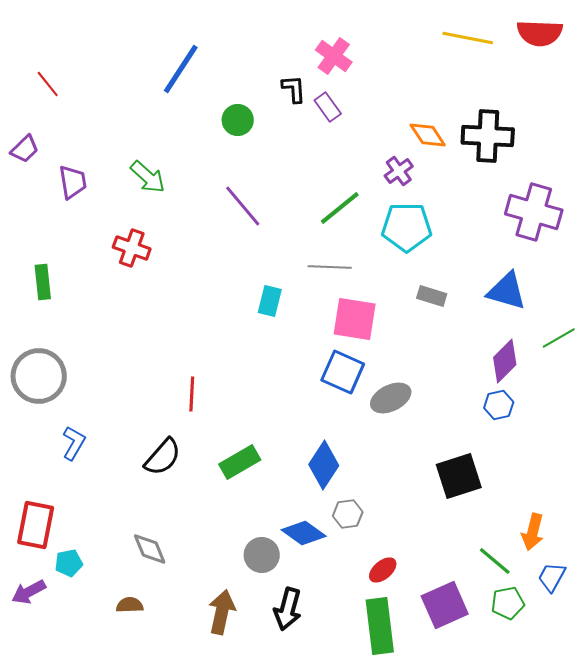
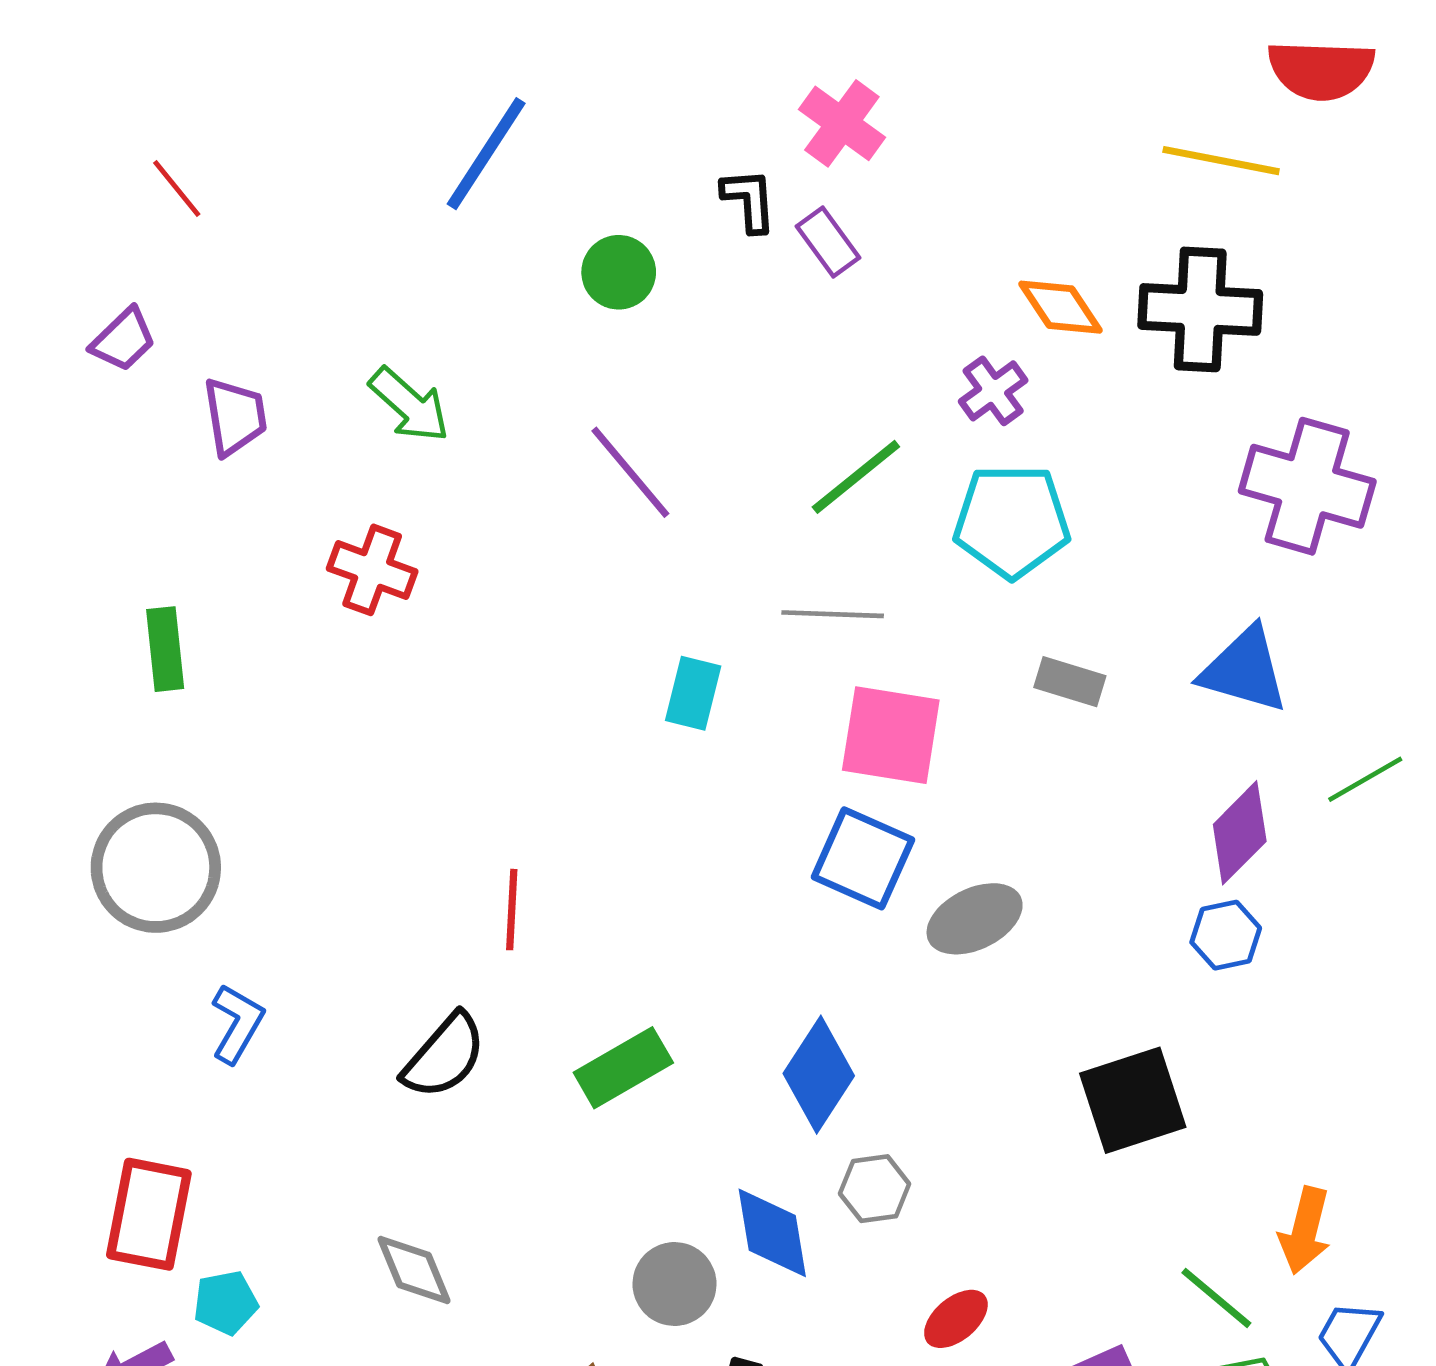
yellow line: (468, 38) -> (1221, 161), moved
blue diamond: (304, 533) -> (772, 1233), turned 45

